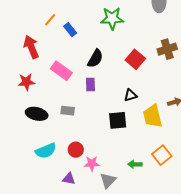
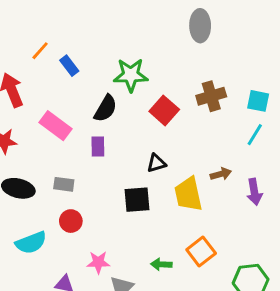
green star: (112, 18) -> (131, 75), moved
red circle: (76, 150) -> (71, 221), moved

